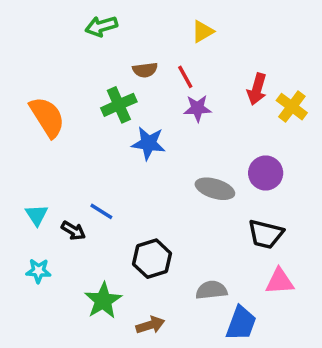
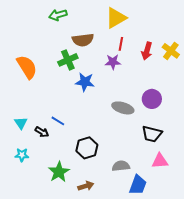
yellow triangle: (203, 31) -> (116, 18), size x1.6
brown semicircle: (145, 70) -> (83, 40), size x1.5
red line: (185, 77) -> (121, 44), moved, turned 40
yellow cross: (292, 107) -> (171, 51), moved

